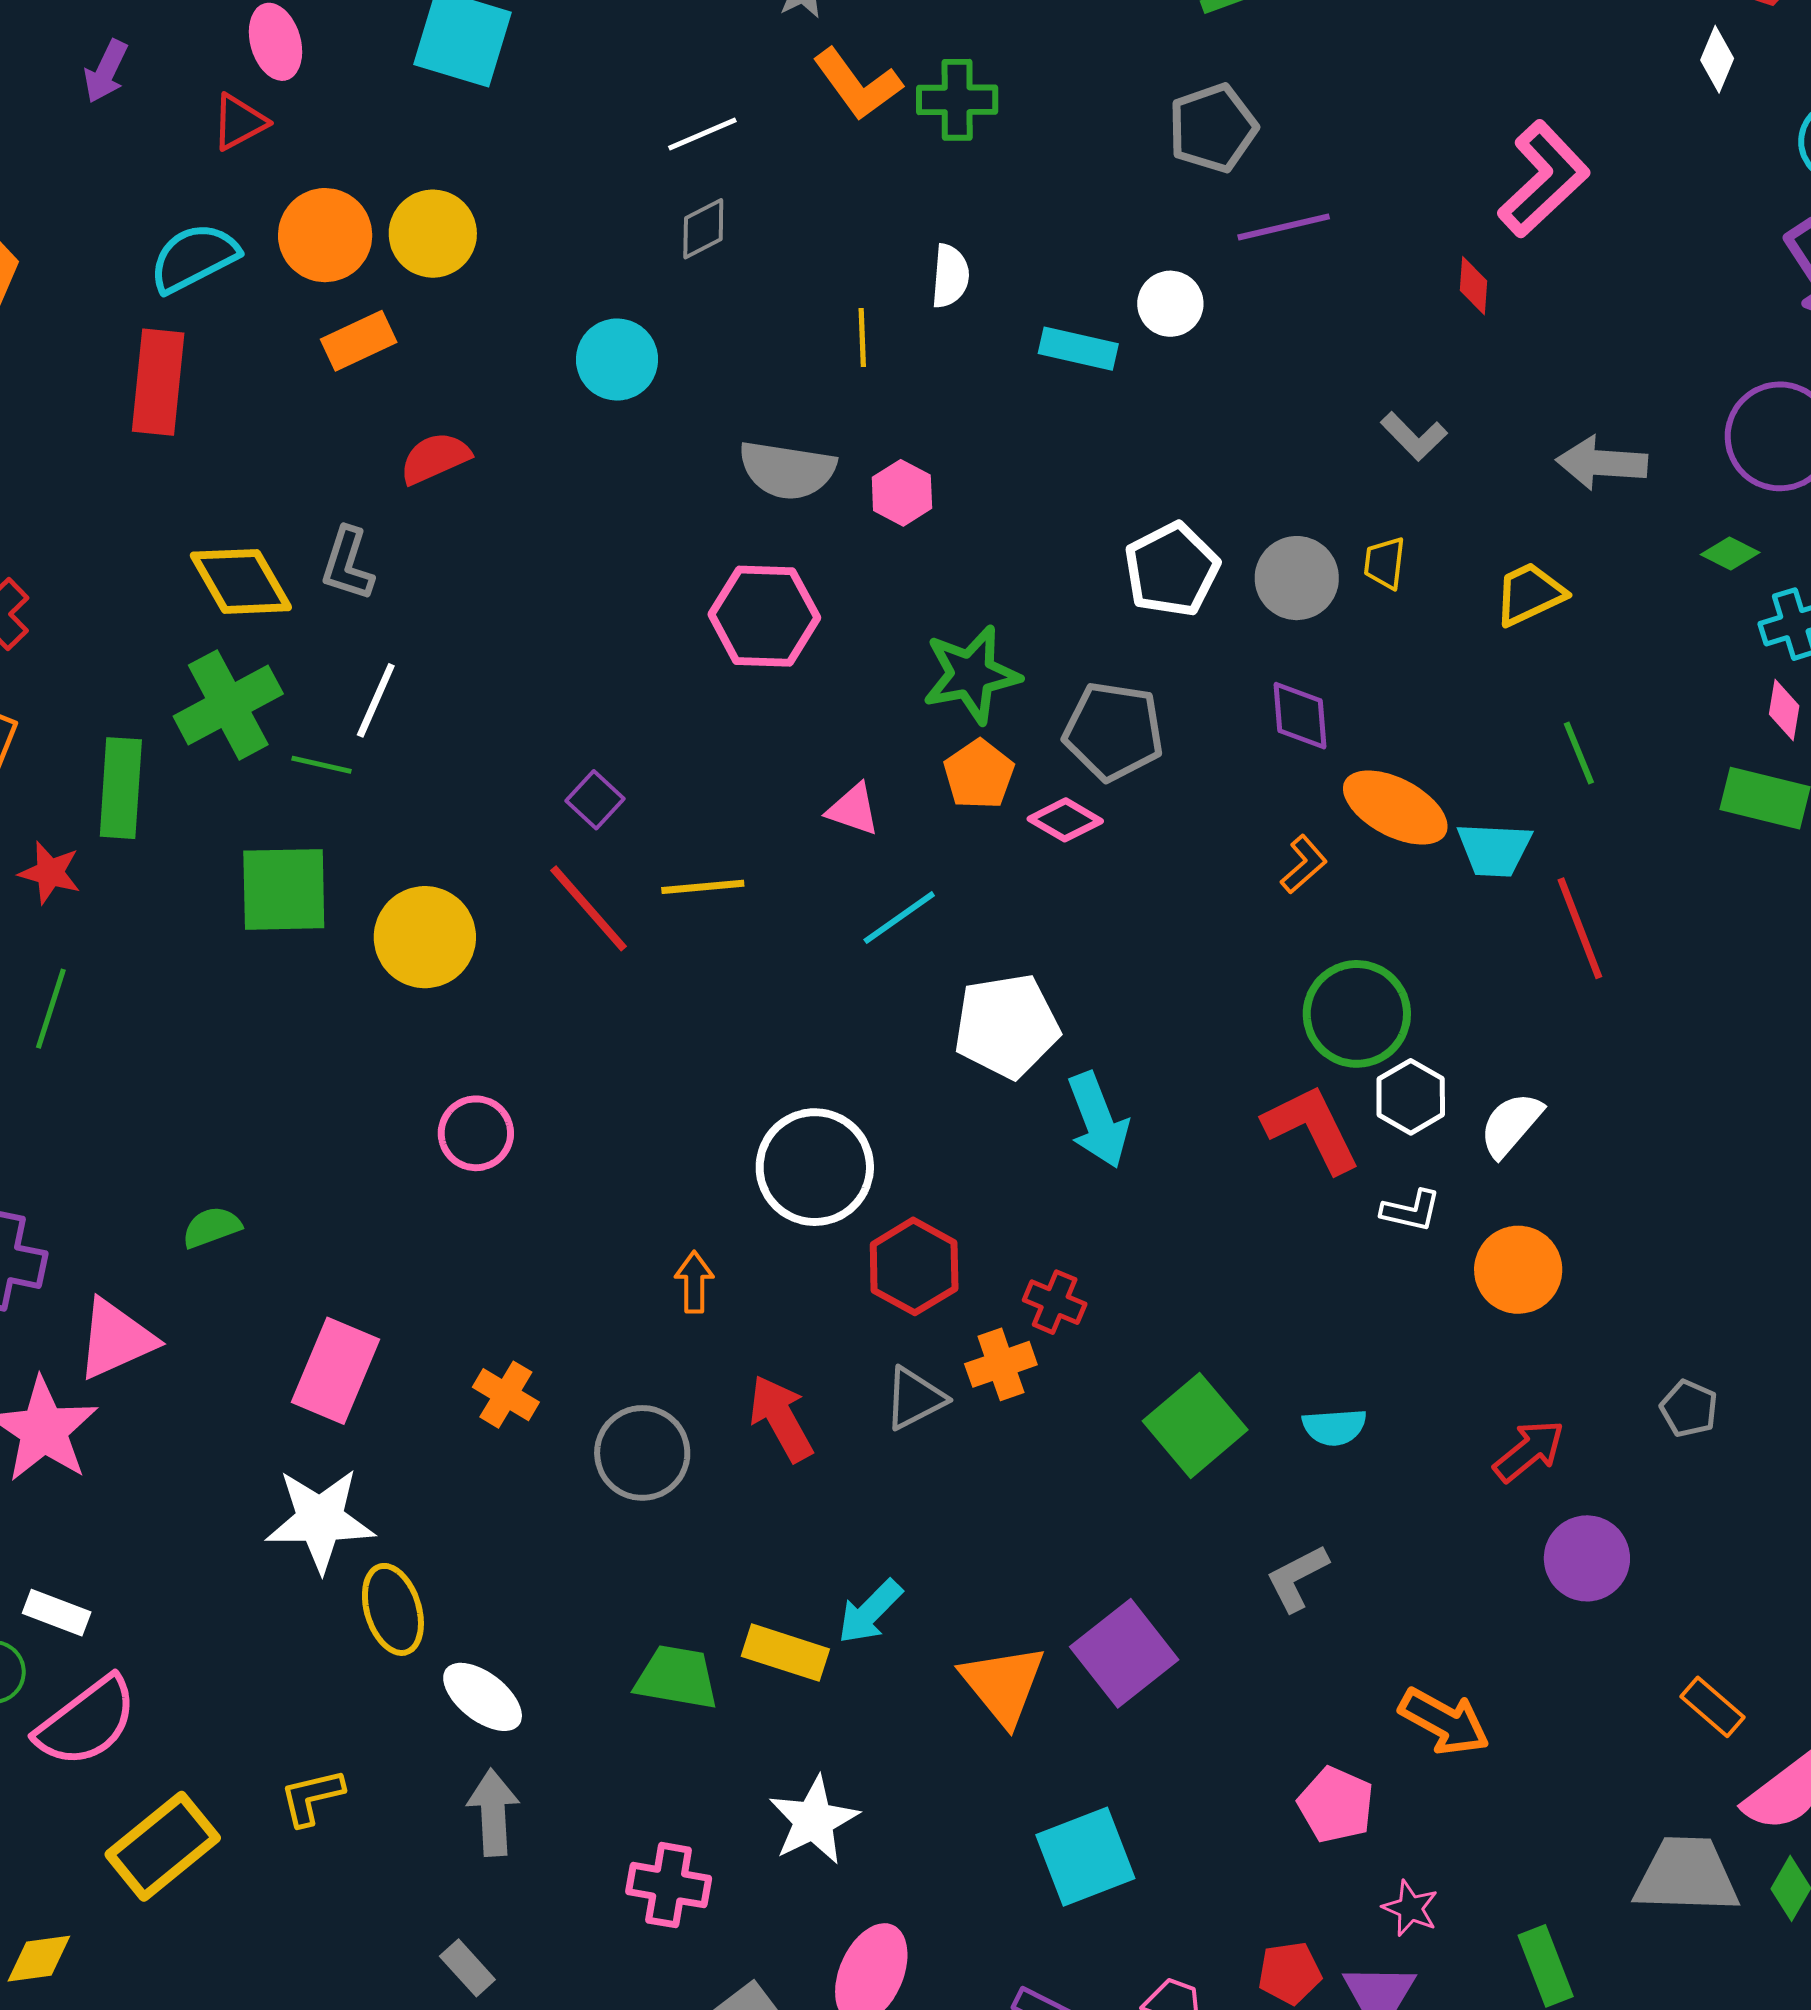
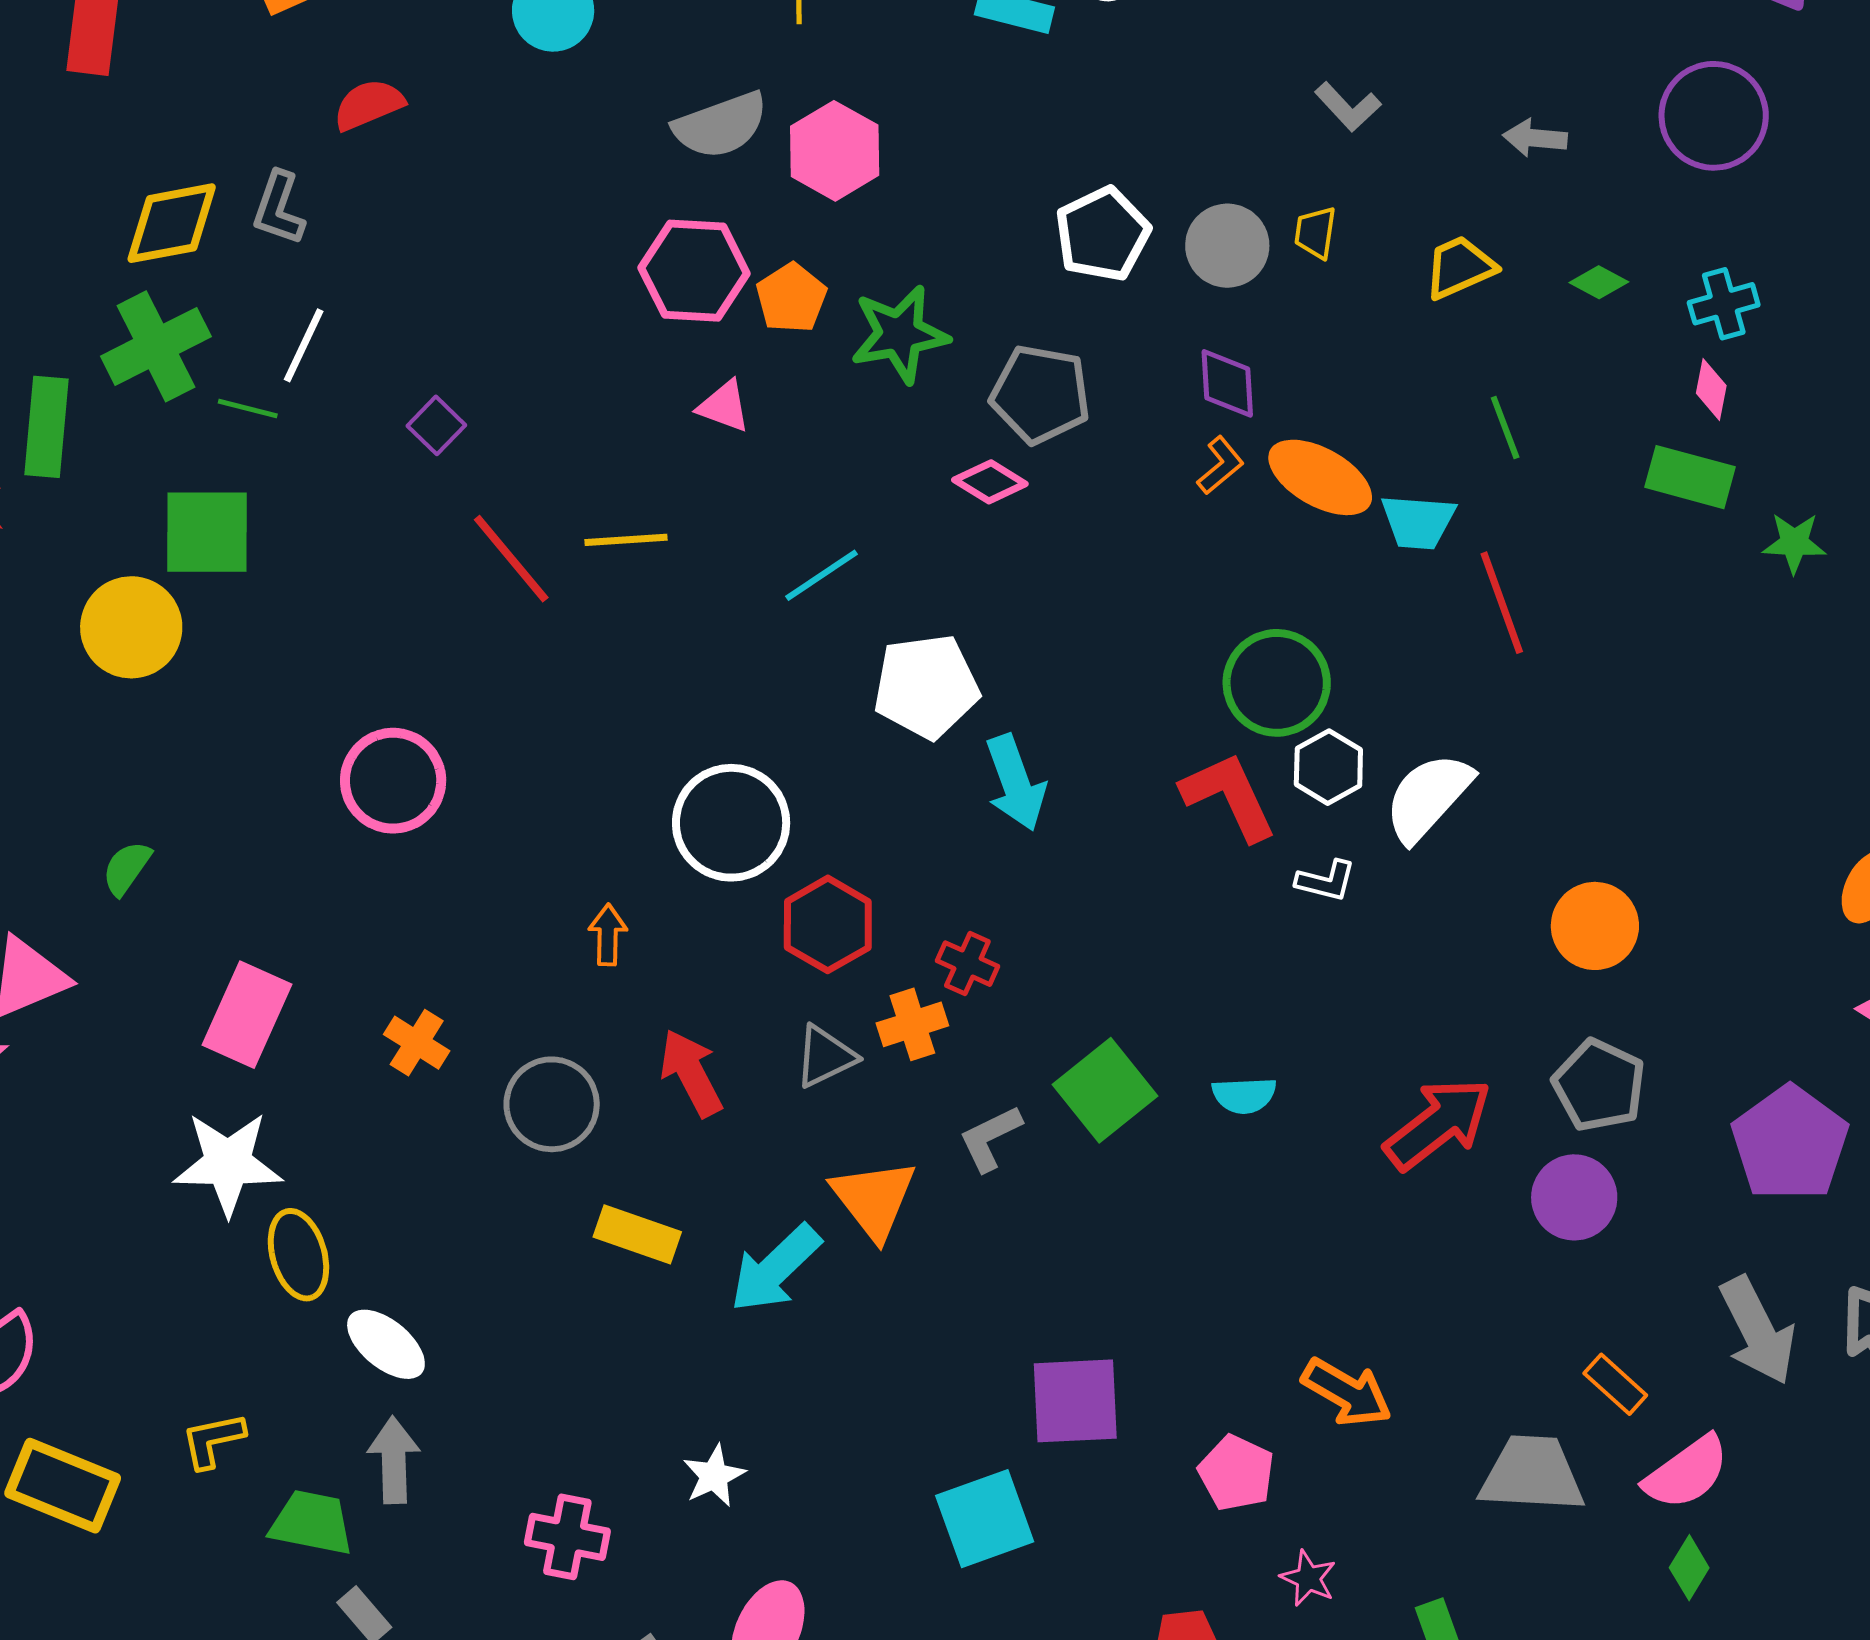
gray arrow: (1602, 463) -> (1535, 138), size x0.7
gray semicircle: (787, 470) -> (721, 125), turned -30
pink hexagon: (902, 493) -> (835, 151), size x1.5
green diamond: (1730, 554) -> (1599, 282), moved
yellow diamond: (241, 581) -> (172, 223), turned -72
orange pentagon: (979, 774) -> (791, 298), moved
purple square: (595, 800) -> (436, 425), moved
pink triangle: (853, 809) -> (724, 406), moved
orange L-shape: (1304, 864) -> (1220, 465), moved
yellow circle: (425, 937) -> (131, 627), moved
white semicircle: (1511, 1125) -> (1428, 797), size x1.4
pink circle: (476, 1133) -> (393, 781), size x1.4
green semicircle: (212, 1227) -> (127, 868), turned -36
orange circle: (1518, 1270) -> (1595, 926), moved
gray pentagon: (1689, 1408) -> (1599, 1085), size x1.6
red arrow: (1529, 1451) -> (1438, 1124), size x1.5
purple circle: (1587, 1558) -> (1574, 1197), moved
gray L-shape: (1297, 1578) -> (990, 1138), moved
cyan arrow: (870, 1612) -> (775, 1269), size x1.4
yellow rectangle: (785, 1653) -> (637, 1234), moved
purple square: (1124, 1653) -> (1075, 1401), moved, turned 34
green trapezoid: (677, 1677) -> (312, 1523), moved
orange triangle: (1003, 1685) -> (874, 1199), moved
white star: (814, 1820) -> (714, 1476), size x0.7
yellow rectangle: (163, 1846) -> (63, 1486), turned 60
gray trapezoid: (1686, 1875) -> (1532, 1474), moved

